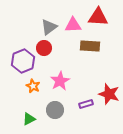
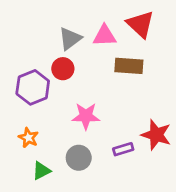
red triangle: (98, 17) -> (140, 24), turned 40
pink star: (60, 81) -> (86, 116), turned 30
orange star: (33, 86) -> (28, 138), moved

